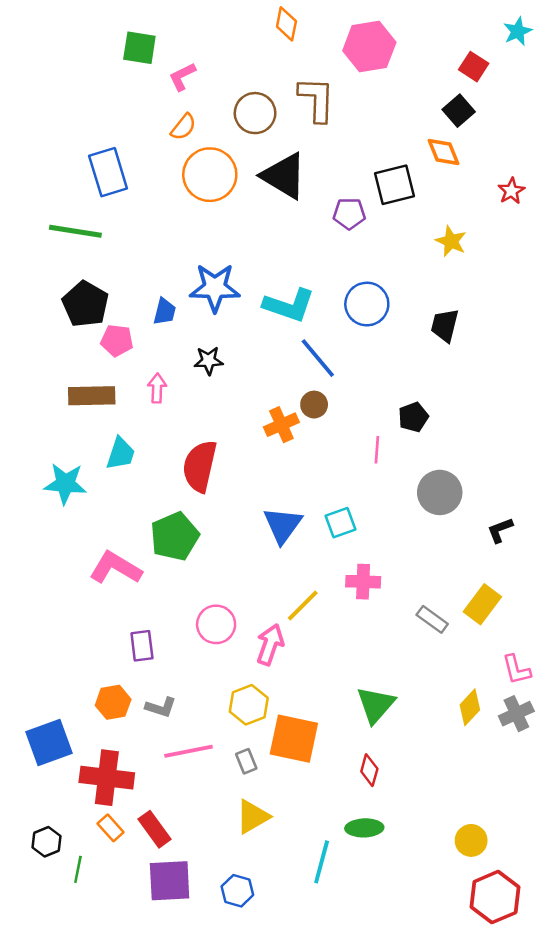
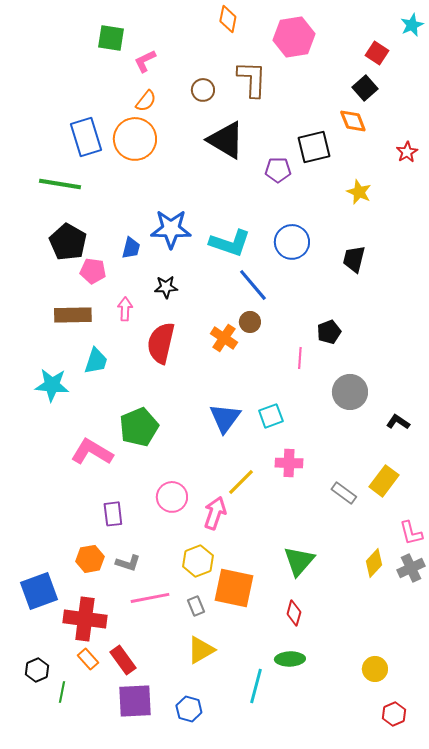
brown circle: (255, 113) -> (203, 90), size x0.7
orange circle: (210, 175) -> (135, 139), moved
orange cross: (281, 425) -> (224, 338), turned -32
red semicircle: (200, 466) -> (161, 343), moved
black L-shape: (500, 530) -> (398, 422), turned 55
red hexagon: (495, 897) -> (394, 714), size x0.6

